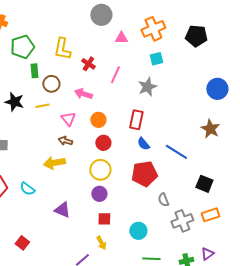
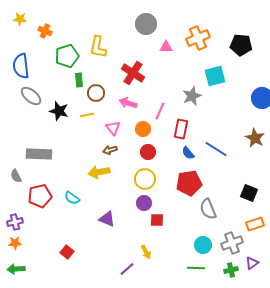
yellow L-shape: (62, 49) -> (98, 47), moved
cyan square: (156, 59) -> (215, 76), moved, size x1.5
red cross: (88, 64) -> (133, 73), size x1.6
pink line: (115, 75) -> (160, 111), moved
brown arrow: (65, 141) -> (110, 150), turned -32
blue line: (176, 152) -> (216, 149), moved
gray semicircle: (163, 200) -> (208, 209), size x1.5
red square: (104, 219) -> (157, 220), moved
gray cross: (182, 221) -> (232, 243), moved
cyan circle: (138, 231) -> (203, 245), moved

